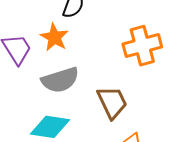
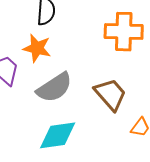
orange cross: (142, 46) -> (124, 32), turned 33

